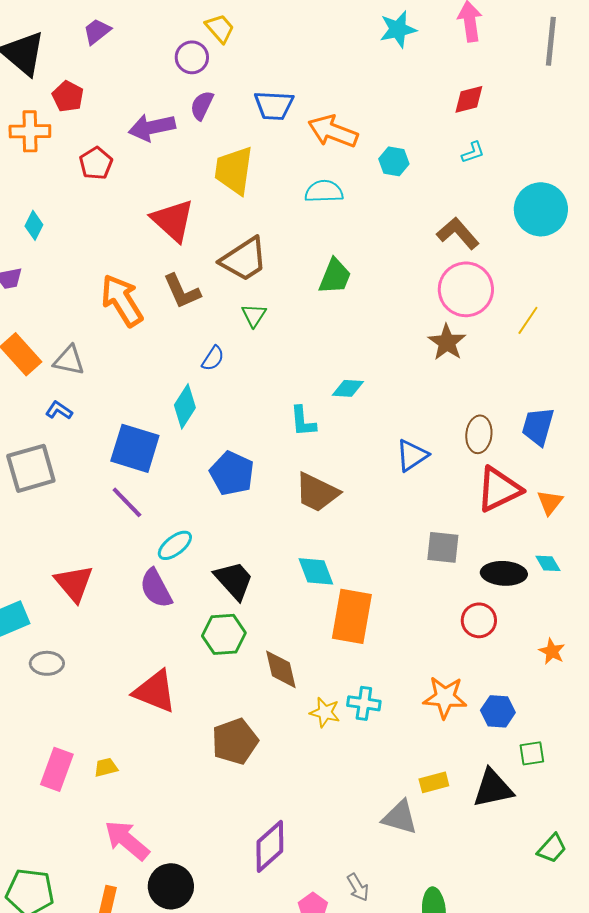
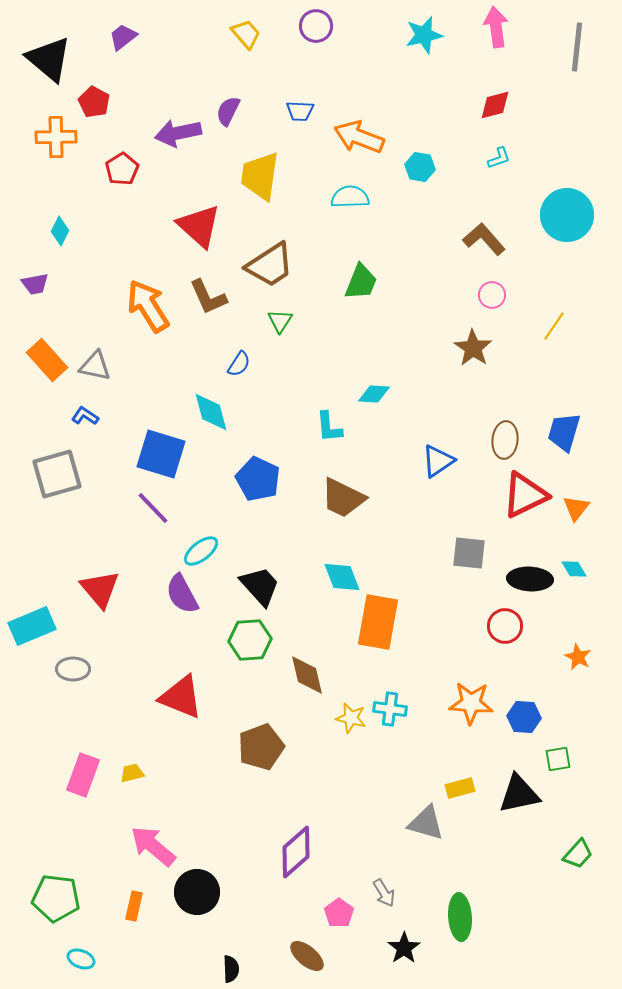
purple circle: (192, 57) -> (316, 26), moved
blue trapezoid: (274, 105) -> (300, 111), size x0.7
pink circle: (466, 289) -> (492, 295), size x0.5
cyan diamond: (185, 406) -> (211, 412), turned -48

